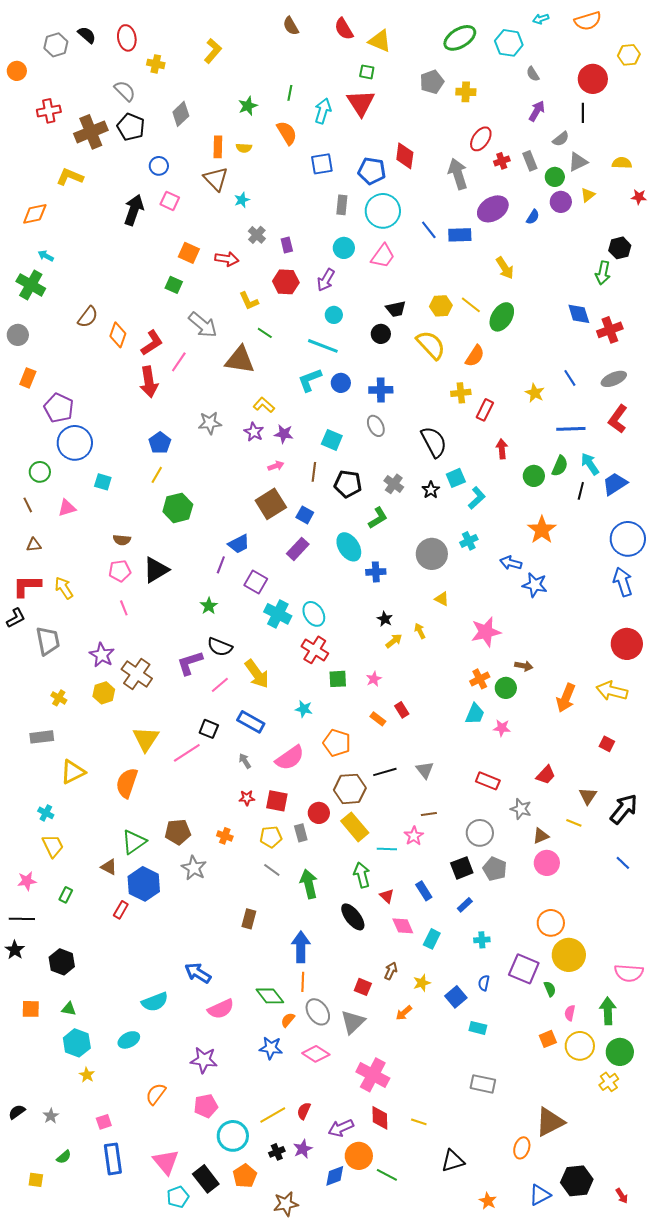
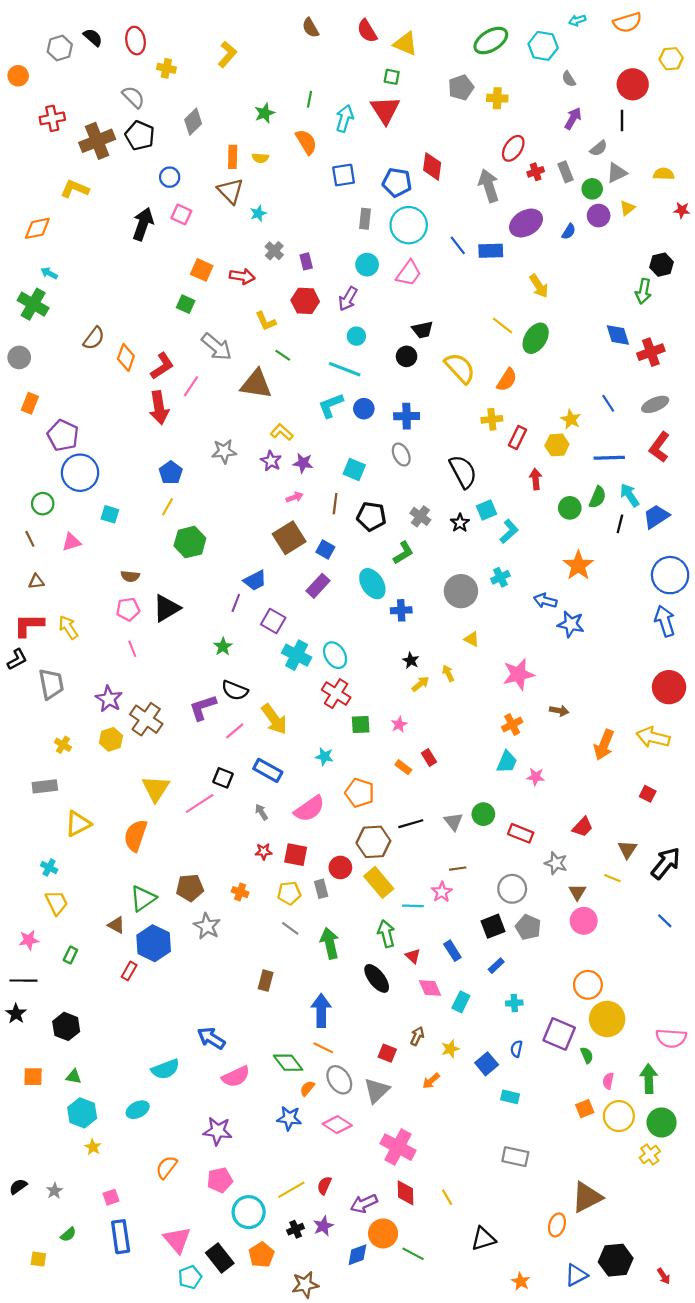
yellow hexagon: (441, 306) -> (557, 445), moved
green circle: (506, 688) -> (483, 814), moved
brown triangle: (541, 836) -> (577, 892), turned -36
orange line: (303, 982) -> (323, 1048), turned -66
yellow line: (419, 1122) -> (447, 1197), turned 42

